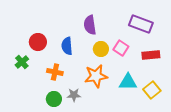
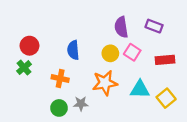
purple rectangle: (141, 24) -> (154, 26), size x0.7
purple semicircle: (90, 25) -> (121, 27), moved
red circle: (38, 42) -> (29, 46), moved

